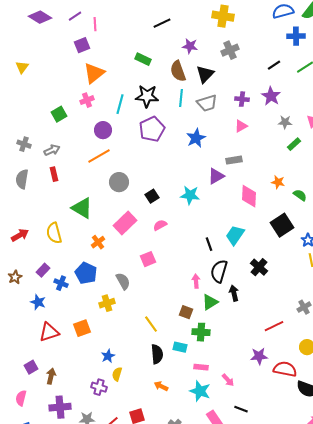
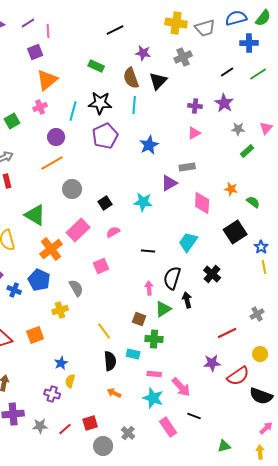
gray trapezoid: (207, 103) -> (205, 28), moved
orange cross: (98, 242) -> (51, 249), size x1.6
black line: (209, 244) -> (148, 251), moved, turned -64
red semicircle: (285, 369) -> (238, 376), turned 135
pink arrow: (228, 380) -> (181, 387), size x1.5

